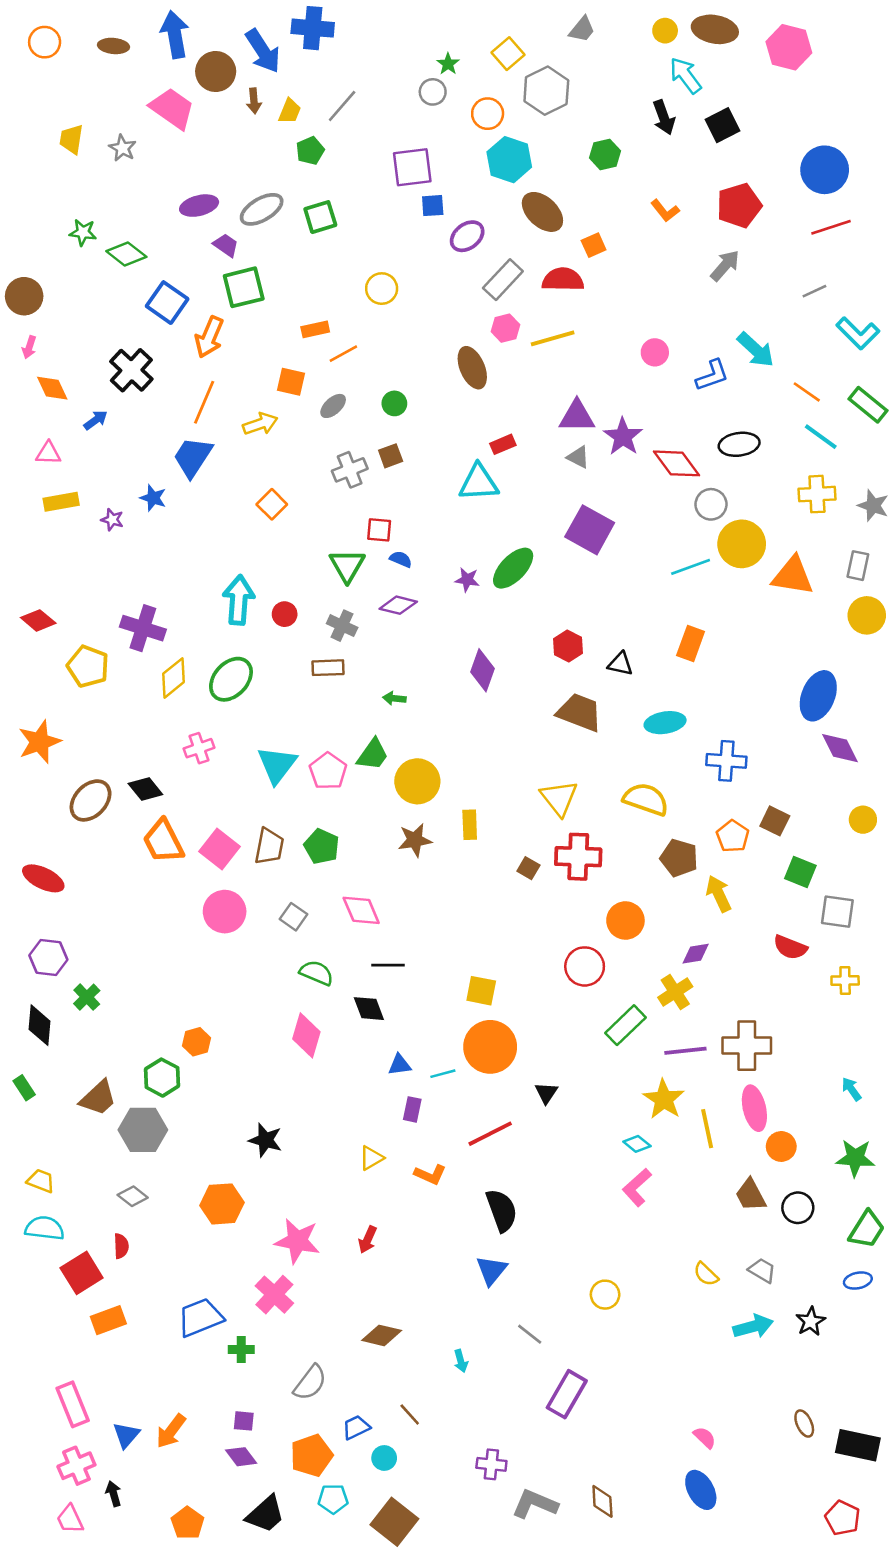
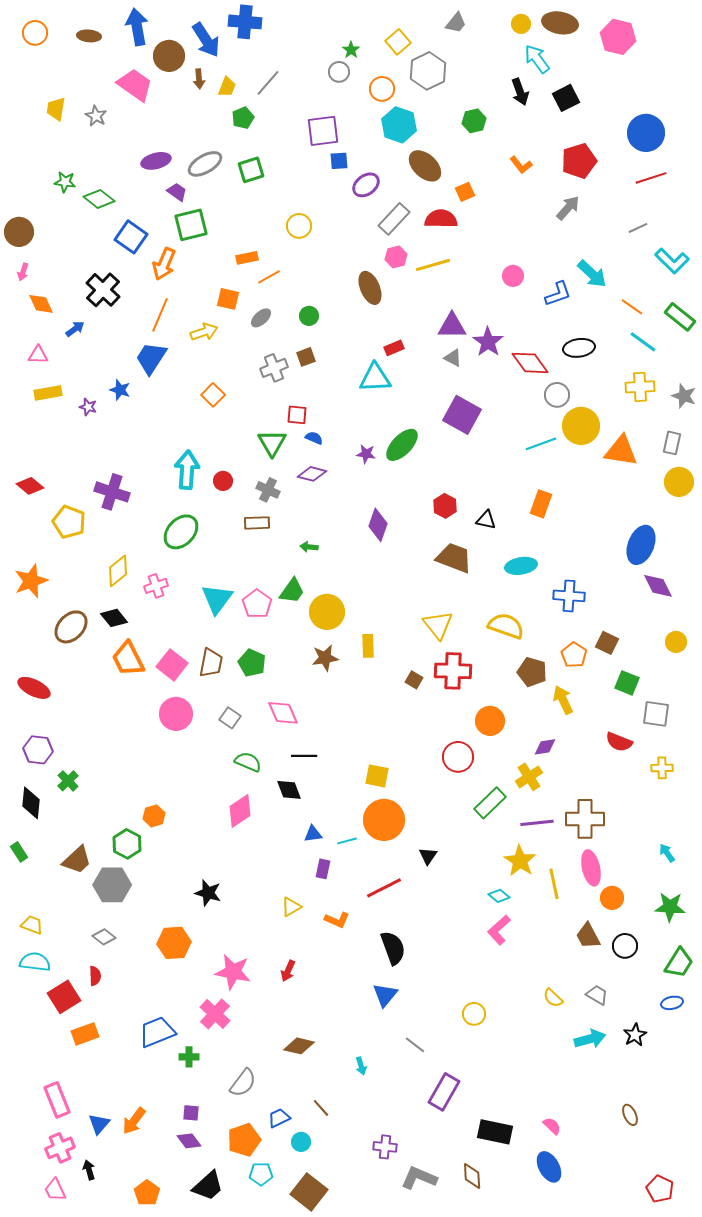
yellow diamond: (174, 678) -> (118, 571), moved
pink diamond: (306, 1035) -> (240, 811), turned 40
black rectangle: (858, 1445) -> (495, 1132), moved

